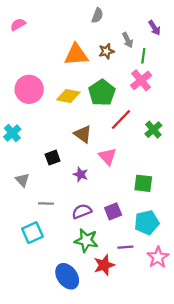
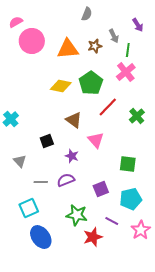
pink circle: (29, 89) -> (32, 41), moved
purple semicircle: (82, 211) -> (66, 180), moved
purple line: (125, 247) -> (112, 221), turned 32
blue ellipse: (67, 276) -> (41, 237), moved

